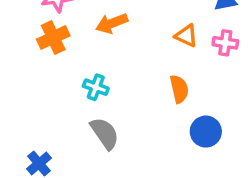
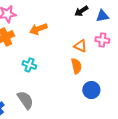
orange triangle: (186, 36) -> (80, 46), moved
gray semicircle: (105, 133) -> (25, 100), moved

